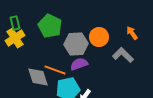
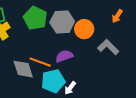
orange arrow: (132, 33) -> (117, 16), moved, turned -112
gray hexagon: (76, 44) -> (62, 22), moved

